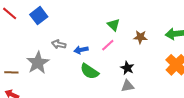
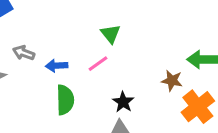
brown star: (140, 37) -> (172, 81), moved
green semicircle: (89, 71) -> (65, 100), turned -132

